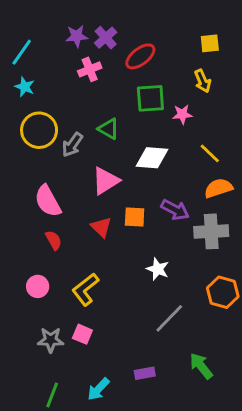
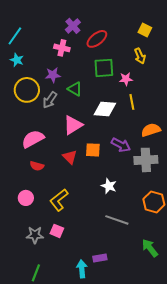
purple star: (77, 36) -> (53, 75), moved
yellow square: (210, 43) -> (145, 30), turned 32
pink cross: (90, 69) -> (62, 48), turned 35
yellow line: (210, 153) -> (132, 102), moved, turned 35
pink semicircle: (48, 201) -> (33, 139), turned 90
red semicircle: (54, 240) -> (37, 166), turned 136
gray line: (169, 318) -> (117, 220), turned 65
green arrow: (201, 366) -> (150, 248), moved
cyan arrow: (98, 389) -> (82, 269), moved, turned 132

